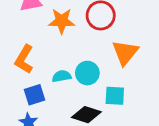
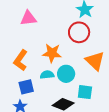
orange star: (62, 21) -> (52, 53), moved
orange triangle: (125, 53) -> (95, 61), turned -30

